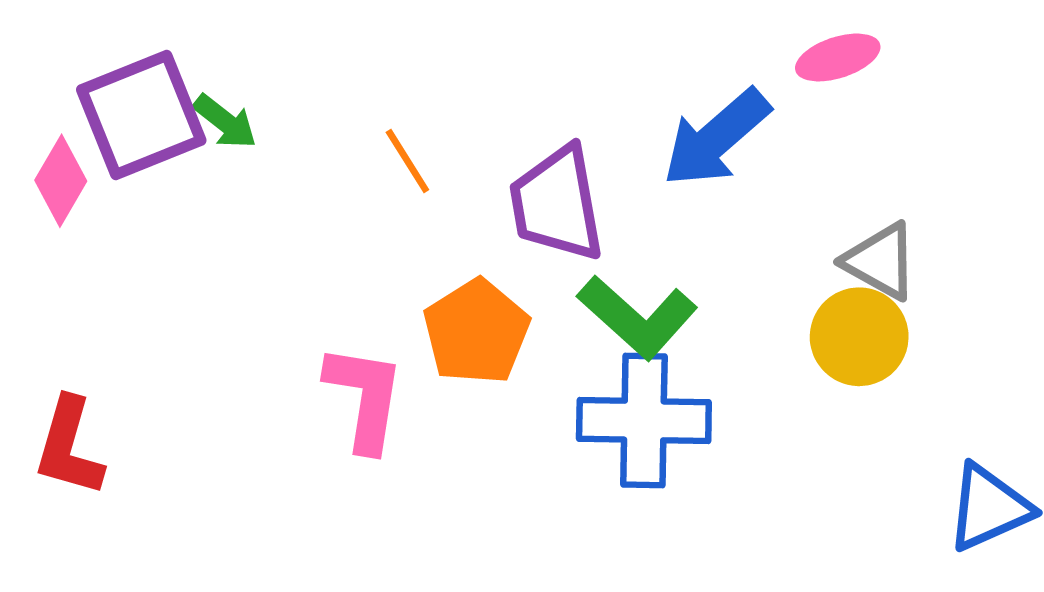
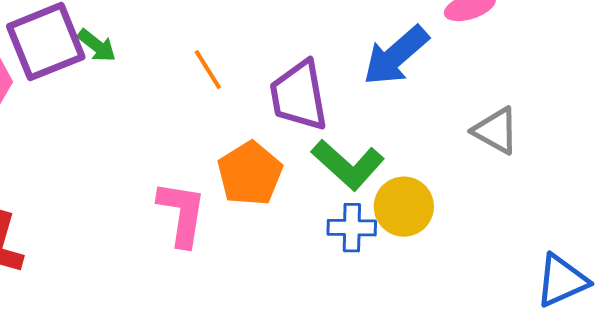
yellow circle: (859, 337) -> (404, 207), moved
blue cross: (644, 421) -> (352, 228), size x0.6

